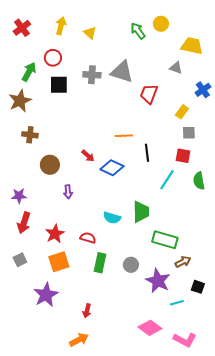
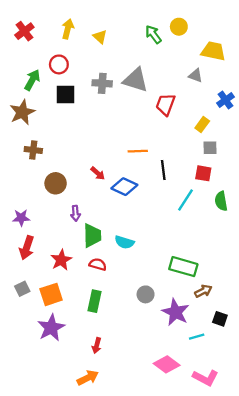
green trapezoid: (141, 212) -> (92, 236), moved
orange square: (59, 262) -> (51, 294), moved
green rectangle: (100, 263) -> (94, 301), moved

